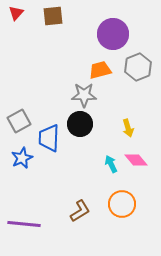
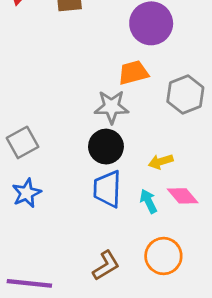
gray hexagon: (138, 67) -> (185, 95), moved
yellow arrow: (128, 128) -> (161, 162), moved, turned 90
blue trapezoid: (49, 138) -> (107, 189), moved

